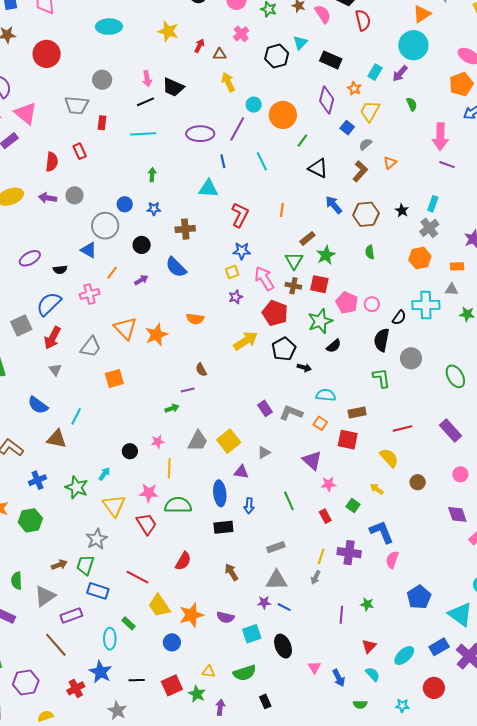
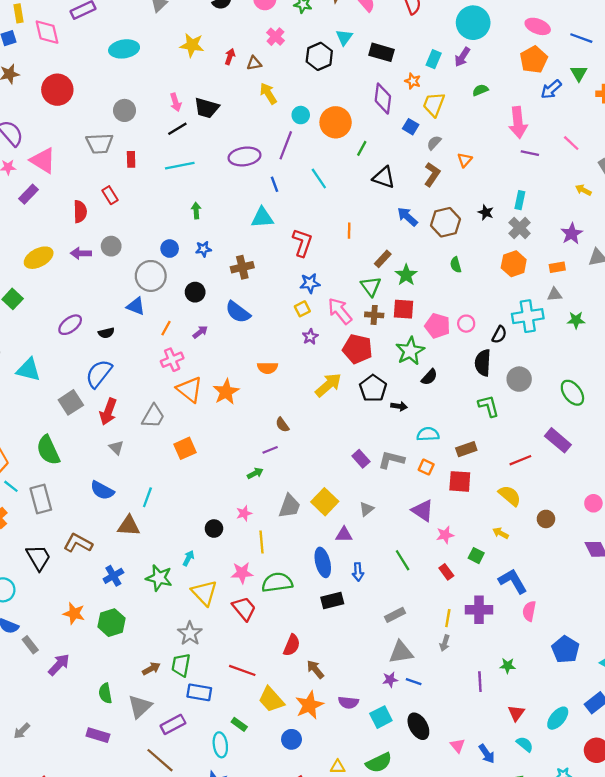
green semicircle: (412, 104) -> (480, 90), turned -80
pink cross: (90, 294) -> (172, 360), moved
purple rectangle: (451, 431) -> (558, 440), moved
brown arrow: (231, 572) -> (315, 669), moved

